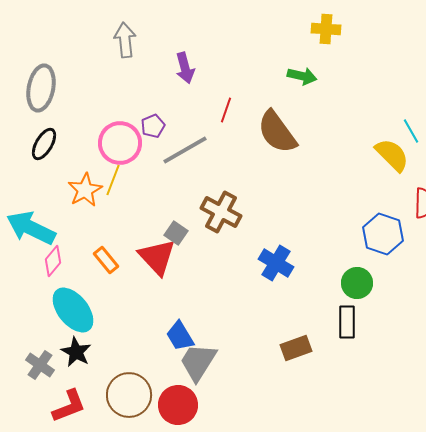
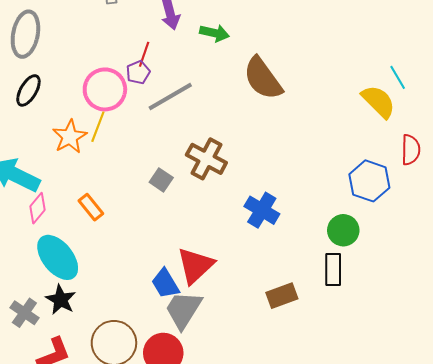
green arrow: (302, 76) -> (215, 33), moved
red line: (226, 110) -> (144, 54), moved
red triangle: (157, 257) -> (195, 265), moved, turned 30

